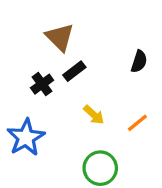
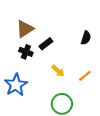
brown triangle: (60, 37) -> (25, 29), moved, turned 42
black cross: (42, 84) -> (26, 52), turned -32

